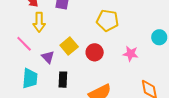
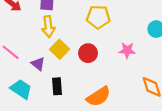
yellow arrow: (39, 22) -> (48, 27), moved
cyan trapezoid: (30, 78) -> (21, 89), turned -55

